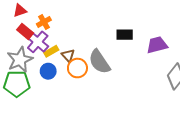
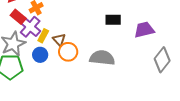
yellow rectangle: (51, 51) -> (43, 36), turned -32
gray semicircle: (99, 62) -> (102, 58), moved, turned 130

